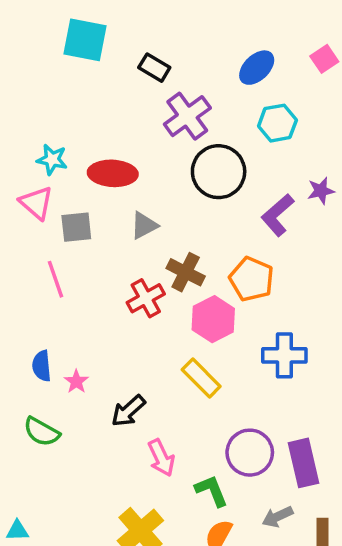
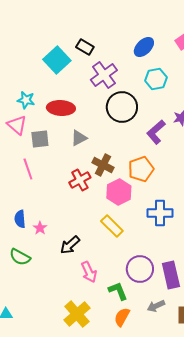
cyan square: (85, 40) -> (57, 60), moved, turned 36
orange pentagon: (251, 279) -> (141, 169), turned 30

